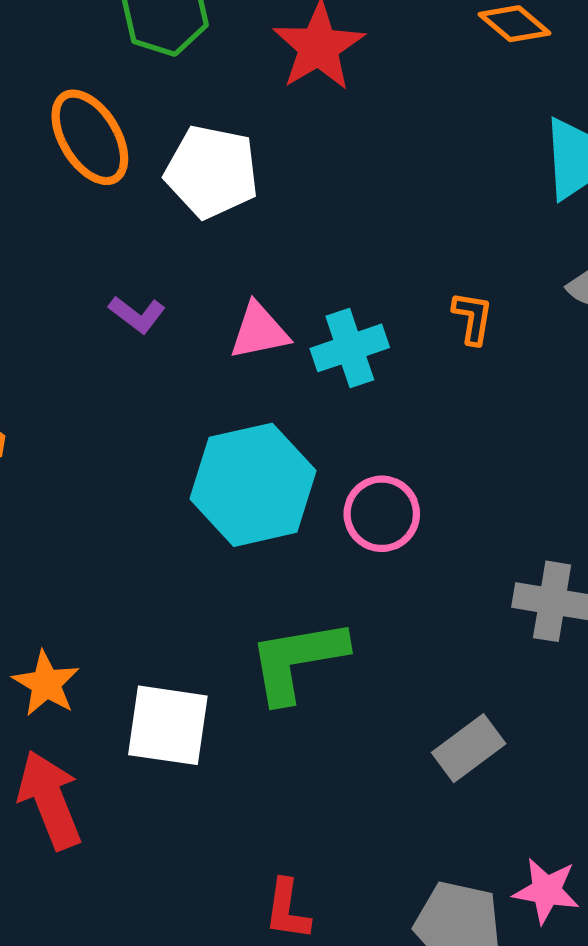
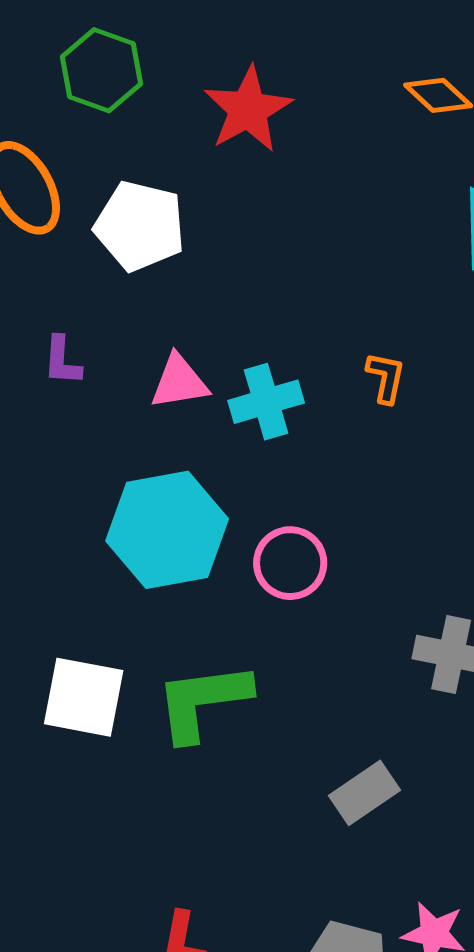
purple L-shape: (137, 314) -> (62, 361), turned 54
white square: (168, 725) -> (84, 697), moved

